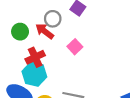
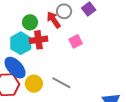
green circle: (20, 32) -> (30, 22), moved
cyan hexagon: (34, 74) -> (21, 43), moved

